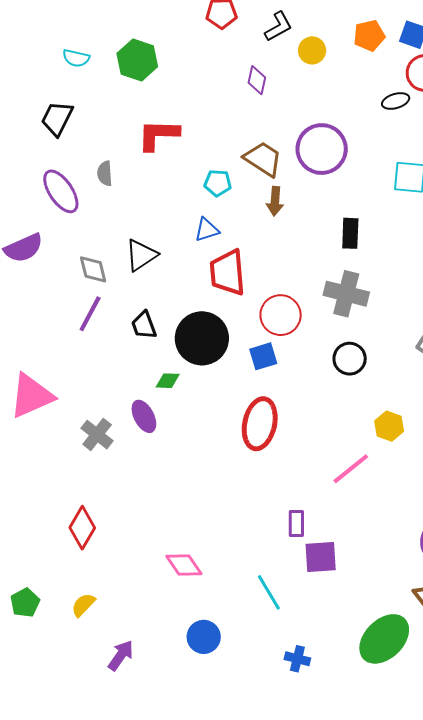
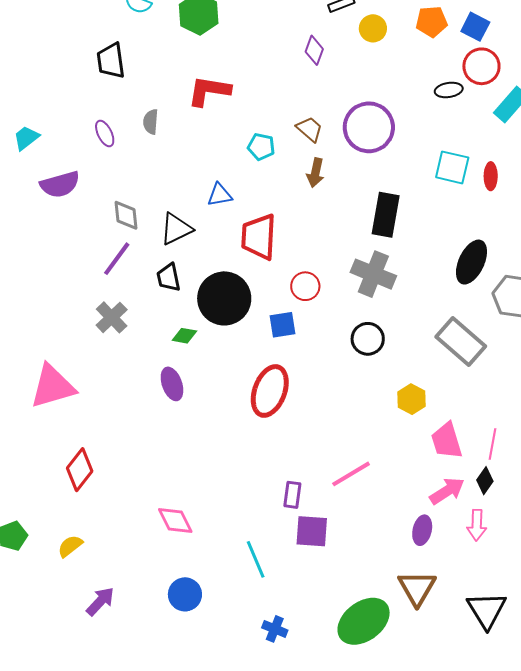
black trapezoid: (57, 118) -> (111, 61), turned -42
brown trapezoid: (263, 159) -> (310, 129), size x0.7
purple ellipse: (61, 191) -> (105, 133), size x0.6
blue triangle: (207, 230) -> (220, 195), moved
black rectangle: (350, 233) -> (386, 215), size x1.4
black triangle: (141, 255) -> (176, 229), moved
red circle: (281, 315) -> (305, 286), size x0.7
pink triangle: (31, 396) -> (53, 386), moved
purple ellipse: (144, 416) -> (172, 384), moved
yellow hexagon: (389, 426) -> (412, 399), moved
gray cross: (97, 435) -> (112, 317), moved
pink line: (351, 469) -> (351, 474), moved

